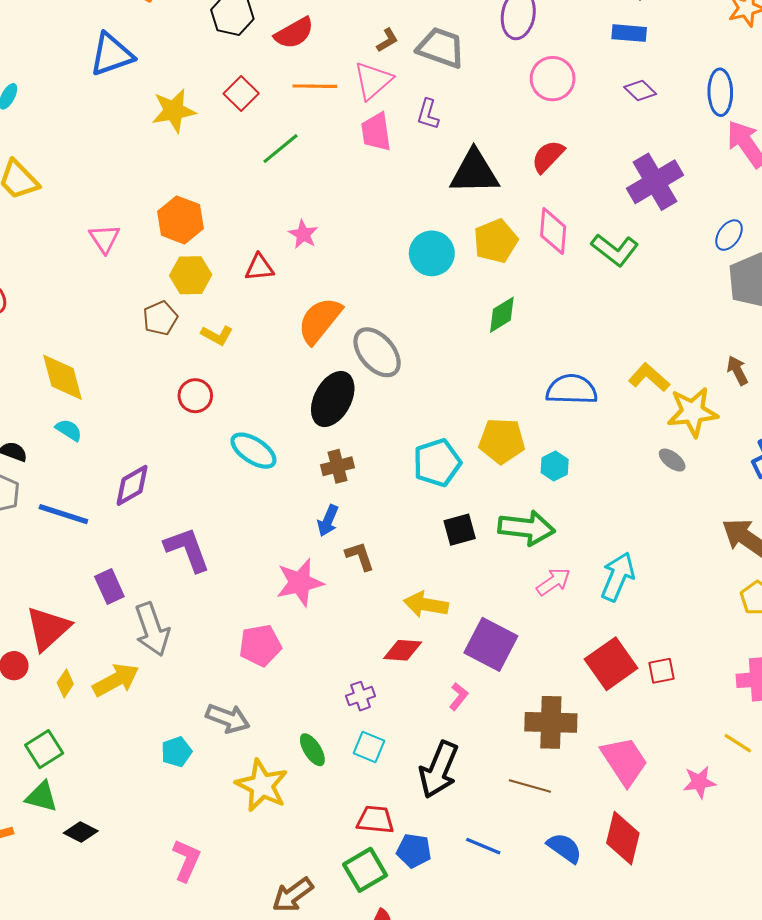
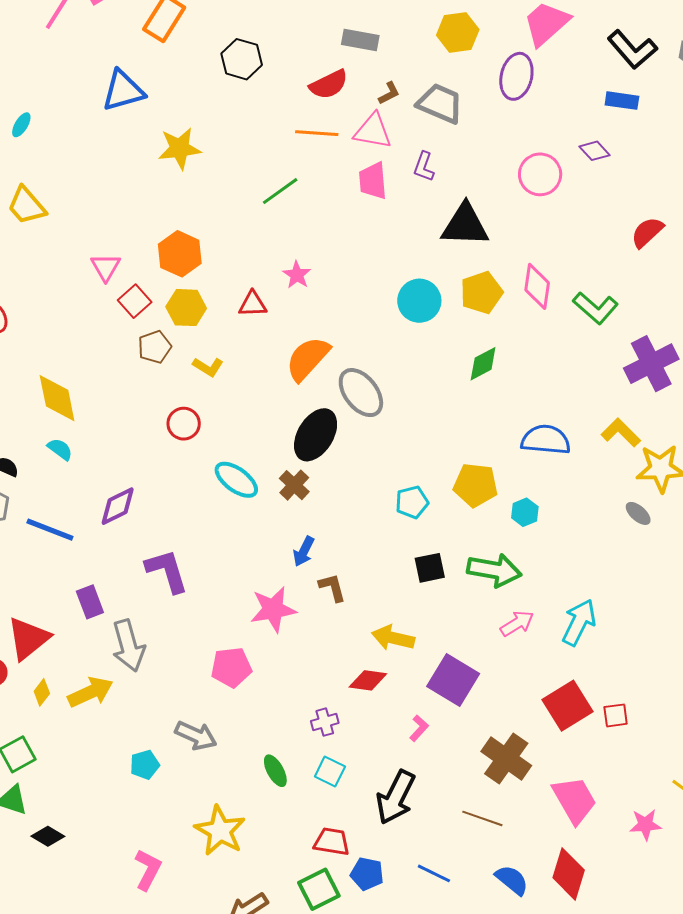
red semicircle: (294, 33) -> (329, 84), moved
pink circle: (553, 79) -> (540, 174), moved
pink triangle: (373, 81) -> (373, 131), turned 48
purple diamond: (640, 90) -> (595, 151), moved
red square: (241, 93) -> (135, 301), moved
red semicircle: (548, 156) -> (647, 232), moved
purple cross: (655, 182) -> (651, 364), moved
cyan pentagon: (437, 463) -> (412, 502), size x0.7
brown cross: (338, 466) -> (294, 485), moved, turned -36
brown cross: (551, 722) -> (506, 758), turned 30
yellow star: (262, 785) -> (220, 831), moved

